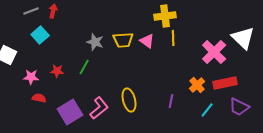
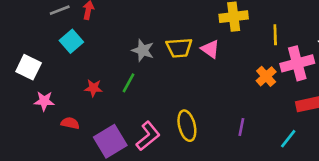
yellow line: (173, 38) -> (275, 35), moved
pink cross: (214, 52) -> (297, 63), turned 30
pink star: (31, 77) -> (44, 101), moved
orange cross: (197, 85) -> (266, 76), moved

